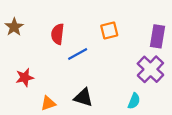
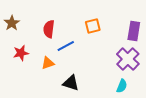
red star: (25, 77) -> (21, 53), moved
cyan semicircle: (134, 101) -> (122, 86), moved
orange triangle: (48, 103) -> (48, 63), moved

